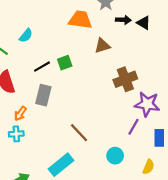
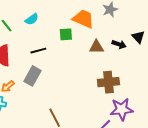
black arrow: (123, 20) -> (119, 44), moved
green square: (65, 63) -> (66, 34), moved
purple star: (147, 104) -> (122, 109), turned -30

